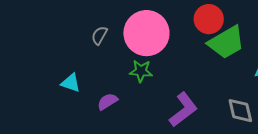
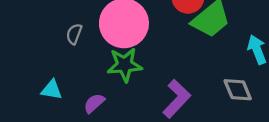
green star: (141, 71) -> (125, 65), size x1.4

